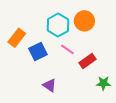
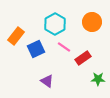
orange circle: (84, 21) -> (92, 22), moved

